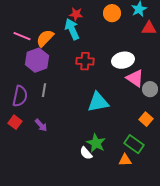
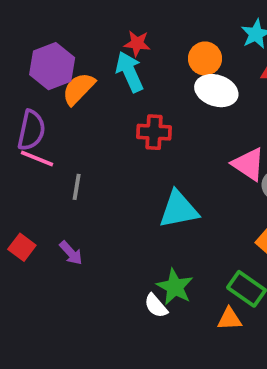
orange circle: (112, 13) -> (205, 59), moved
pink line: (22, 36) -> (37, 159), moved
purple hexagon: (37, 60) -> (52, 66), moved
white ellipse: (123, 60) -> (216, 91), moved, turned 30
purple semicircle: (20, 96) -> (31, 130), moved

